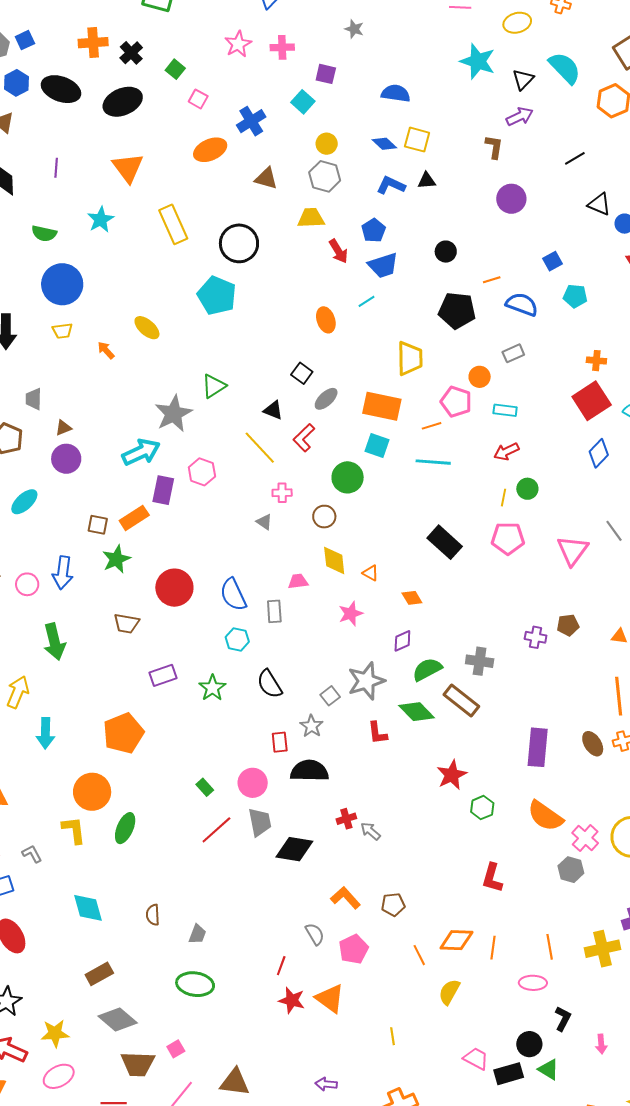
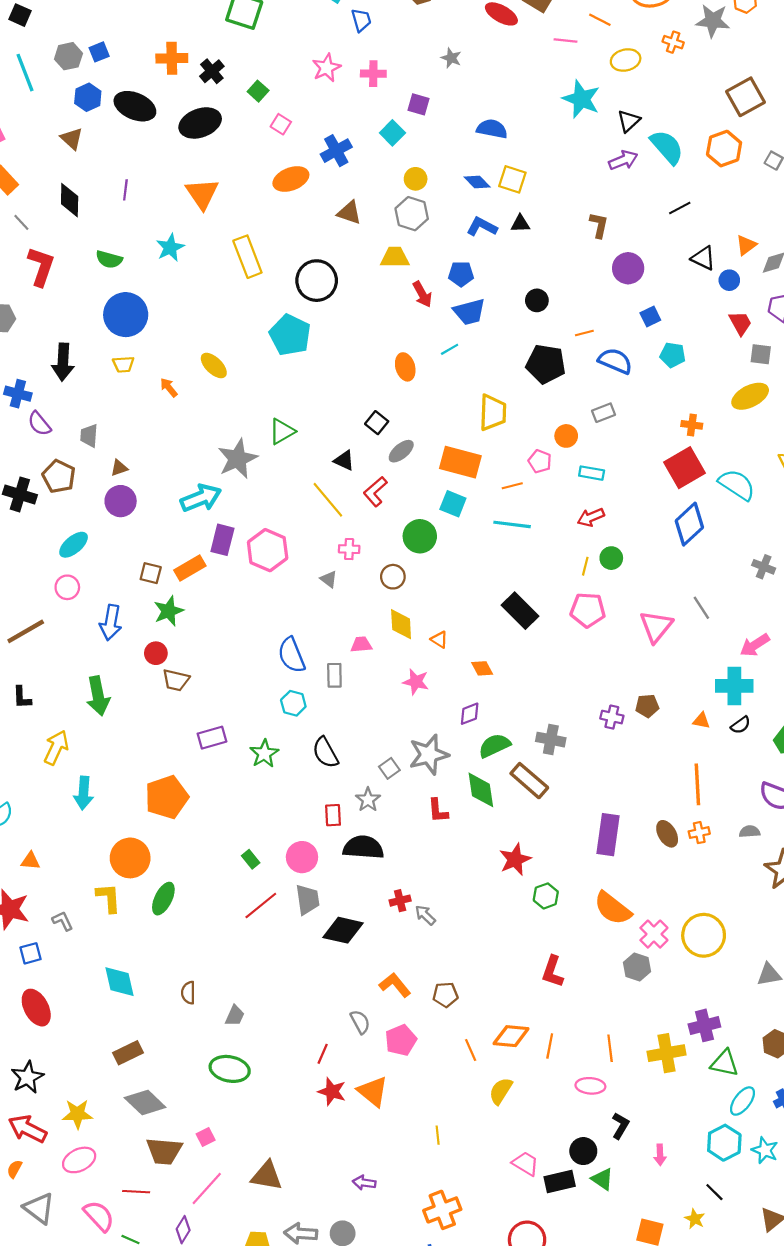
cyan semicircle: (565, 68) -> (667, 147), moved
brown L-shape: (494, 147) -> (599, 225), moved
purple circle: (511, 199) -> (628, 268), moved
blue pentagon: (374, 230) -> (461, 274), turned 30
pink pentagon: (456, 402) -> (540, 461), size x0.7
blue diamond: (599, 453) -> (689, 524), size x1.4
pink hexagon: (202, 472) -> (268, 550), moved, size x1.4
pink circle: (27, 584) -> (67, 587), moved
red circle: (174, 588) -> (156, 653), moved, size x0.6
pink star: (351, 614) -> (416, 682), turned 30
green diamond: (417, 712) -> (481, 790), turned 33

